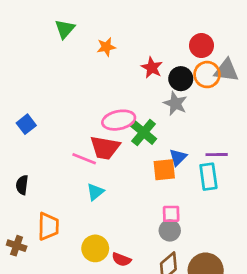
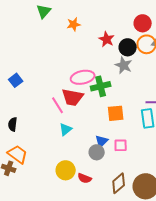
green cross: (144, 132) -> (101, 86), turned 36
blue triangle: (178, 157) -> (102, 141), moved
pink line: (84, 159) -> (58, 105), turned 36
orange trapezoid: (48, 226) -> (18, 154), moved, turned -55
gray circle: (170, 230) -> (97, 152), moved

